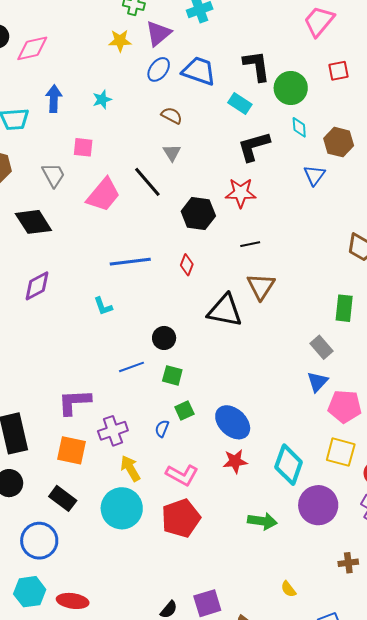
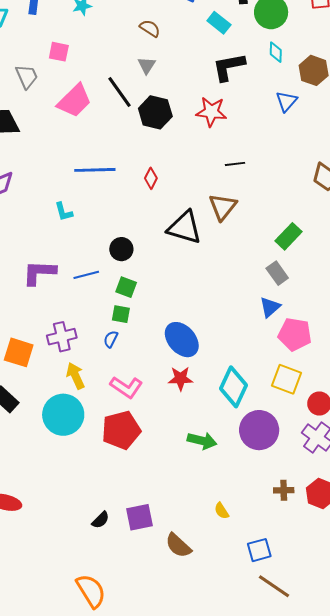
black hexagon: (198, 214) -> (155, 112), moved
black line: (250, 244) -> (235, 164), moved
green rectangle: (344, 308) -> (288, 236), moved, turned 32
purple L-shape: (74, 402) -> (39, 273), moved
green square: (184, 410) -> (121, 314), moved, turned 30

